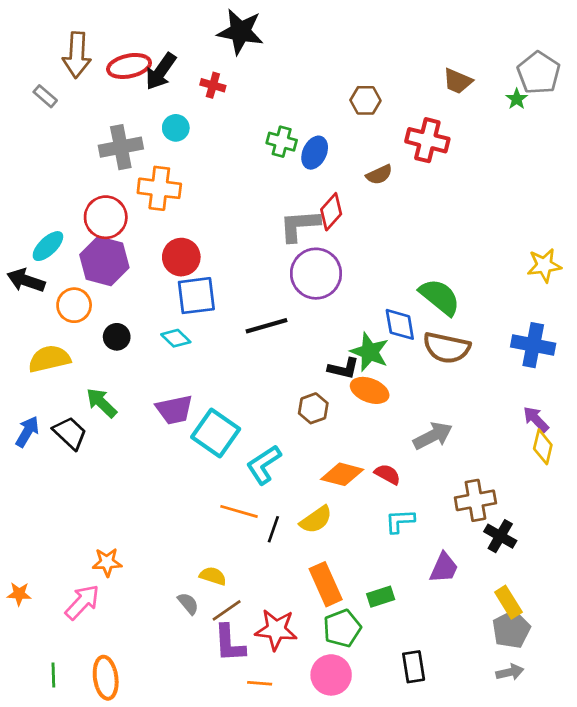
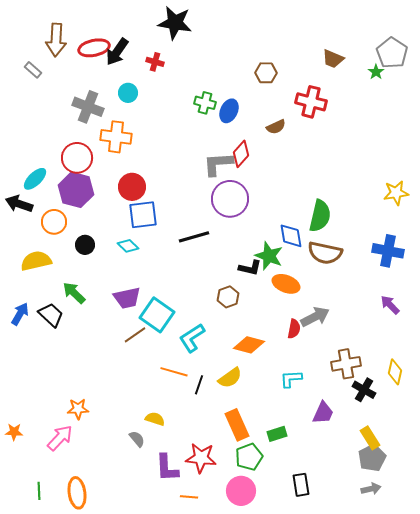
gray cross: (121, 147) -> (88, 107), turned 32
green semicircle: (440, 297) -> (320, 216), turned 64
orange ellipse: (370, 390) -> (286, 284), moved
yellow diamond: (543, 447) -> (395, 372), moved
red semicircle: (387, 474) -> (294, 329), moved, turned 72
brown line: (227, 610) -> (135, 335), moved

